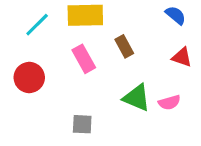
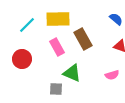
brown rectangle: (124, 46) -> (83, 39), size x1.5
green triangle: (137, 98) -> (72, 73), moved

